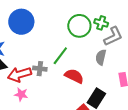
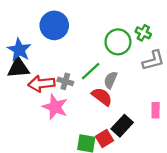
green cross: (101, 23) -> (143, 33), moved
gray semicircle: (101, 57) -> (111, 80), moved
pink star: (21, 94) -> (55, 107), moved, size x1.6

